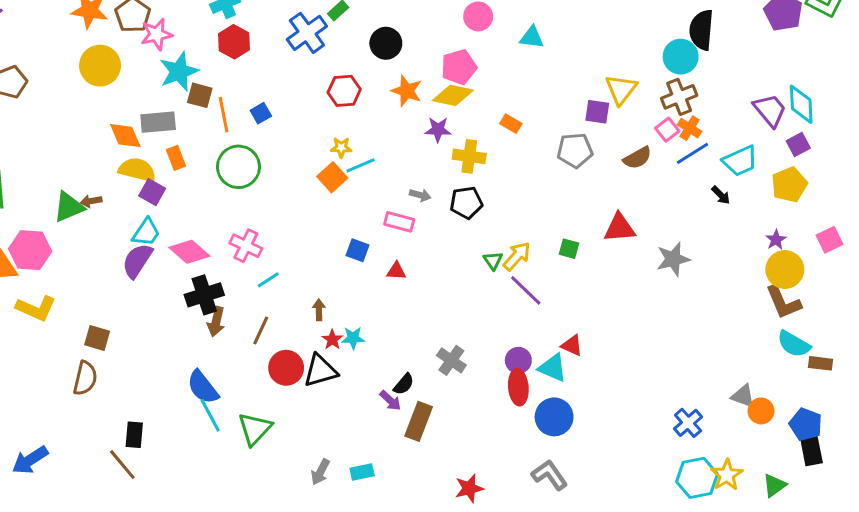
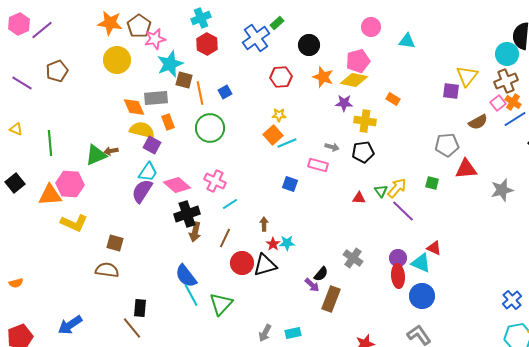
gray pentagon: (575, 150) -> (447, 145), moved
cyan line: (361, 165) -> (287, 143), moved
red triangle: (396, 271) -> (359, 198), moved
brown semicircle: (85, 378) -> (107, 270), turned -95

